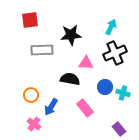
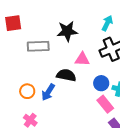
red square: (30, 20) -> (13, 23), moved
blue arrow: (51, 107) -> (48, 92), moved
pink rectangle: (85, 108) -> (105, 104), moved

